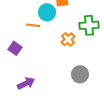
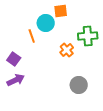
orange line: (33, 25) -> (32, 36), turned 64
purple arrow: (26, 83) -> (16, 80), moved

